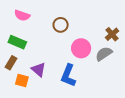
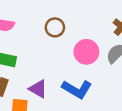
blue L-shape: (68, 75) -> (77, 89), turned -70

